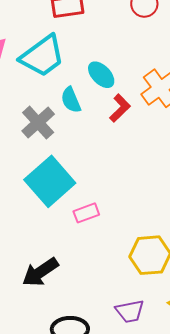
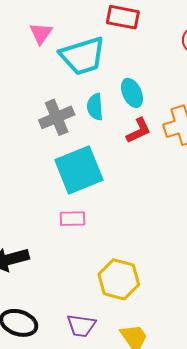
cyan square: (50, 181) -> (79, 170), moved

